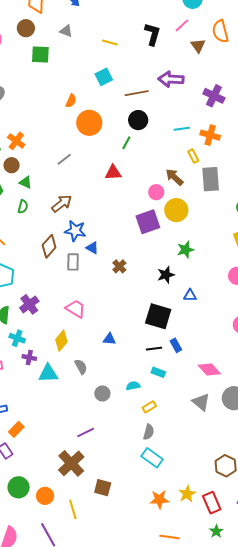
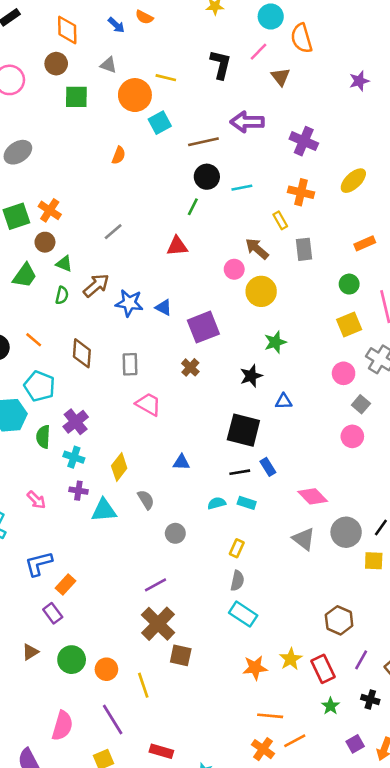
orange semicircle: (220, 31) -> (302, 38), moved
orange circle: (89, 123) -> (135, 95), moved
cyan line: (182, 129) -> (242, 188), moved
gray rectangle: (211, 179) -> (304, 249), size x0.7
brown arrow: (62, 203) -> (96, 285), moved
purple square: (148, 222) -> (203, 327), moved
blue star: (75, 231) -> (129, 303), moved
brown diamond: (49, 246) -> (82, 353), moved, turned -35
blue triangle: (92, 248) -> (164, 307), moved
pink trapezoid: (76, 309) -> (148, 404), moved
cyan cross: (17, 338) -> (74, 457), moved
cyan semicircle: (133, 386) -> (217, 503), moved
yellow rectangle: (149, 407) -> (237, 548), turned -32
brown cross: (71, 463) -> (158, 624), moved

